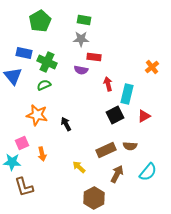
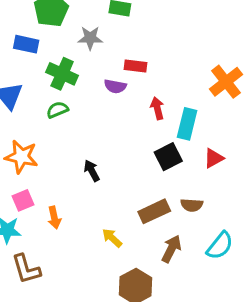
gray star: (81, 39) -> (90, 38), moved
blue rectangle: (24, 53) -> (26, 44), moved
orange cross: (152, 67) -> (226, 82), size x1.5
orange star: (37, 115) -> (21, 157), moved

